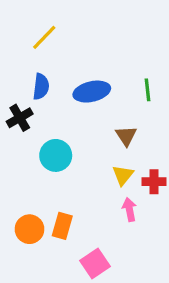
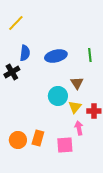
yellow line: (44, 37) -> (16, 23), moved
cyan circle: (56, 155) -> (58, 96), moved
pink square: (95, 264) -> (65, 145), moved, turned 30

